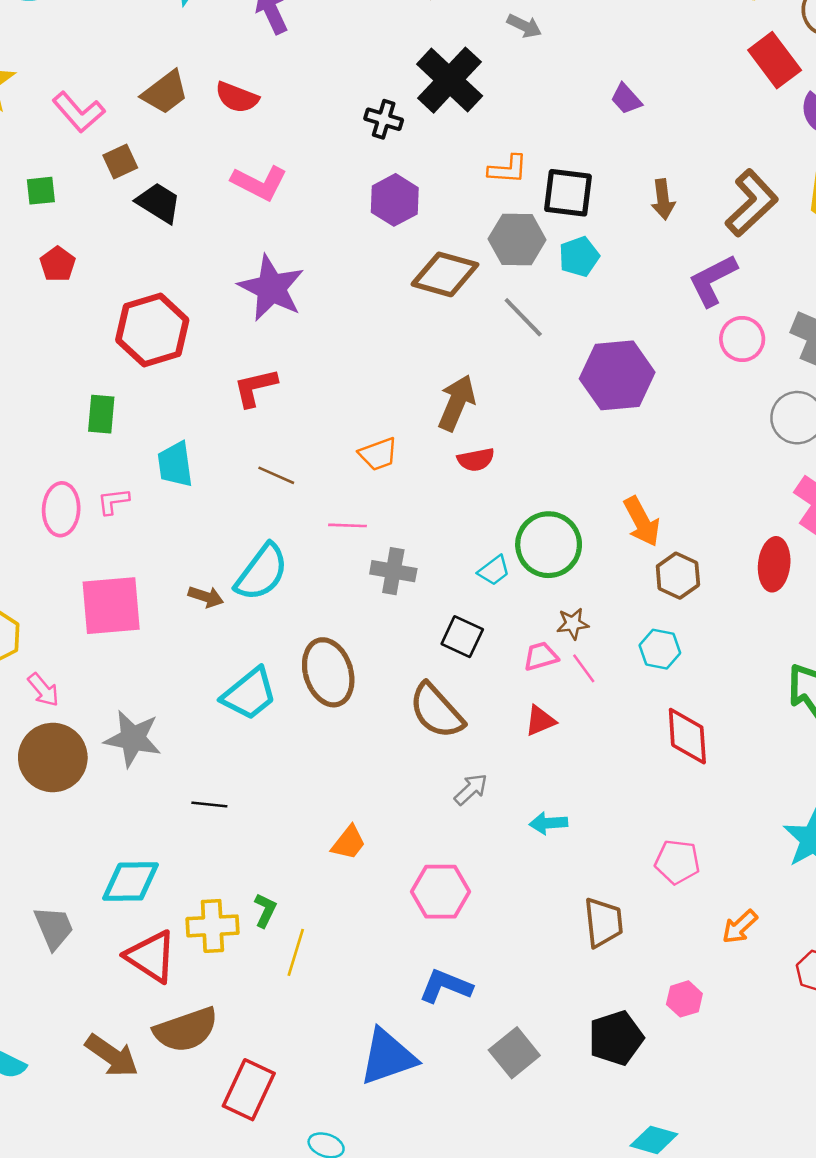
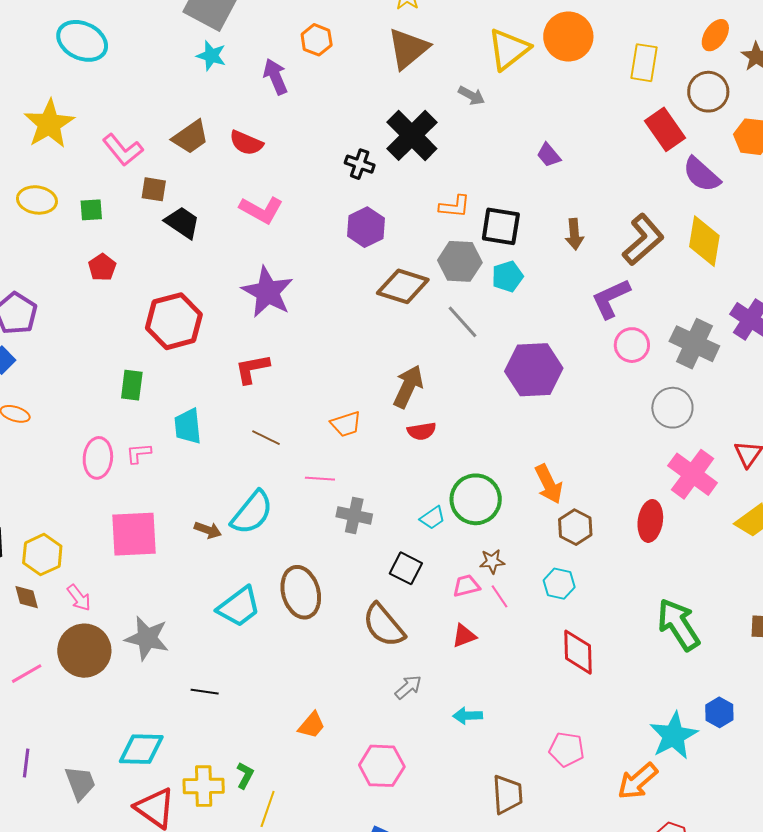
brown square: (120, 161) -> (154, 189), turned 32
orange arrow: (740, 927) -> (638, 781), moved, size x1.4

